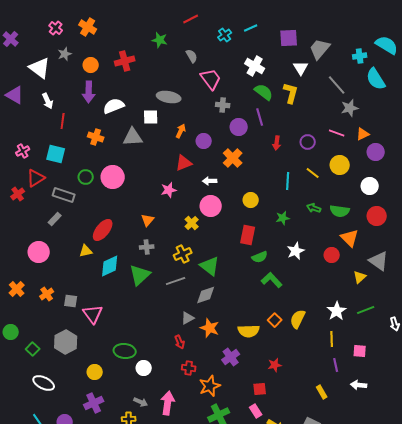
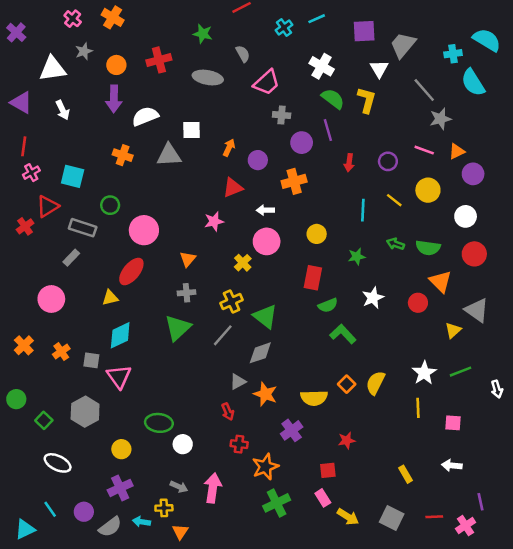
white triangle: (40, 68) -> (53, 69), turned -45
pink trapezoid: (211, 79) -> (267, 83), turned 85
gray ellipse: (169, 97) -> (208, 78), moved
red line: (63, 121) -> (24, 146), moved
orange cross: (233, 158) -> (294, 181), turned 30
pink circle: (113, 177) -> (144, 230), moved
cyan diamond: (110, 266) -> (120, 335), moved
gray line: (176, 281) -> (223, 335), turned -30
purple line: (336, 365) -> (481, 502), moved

